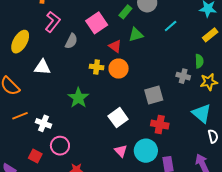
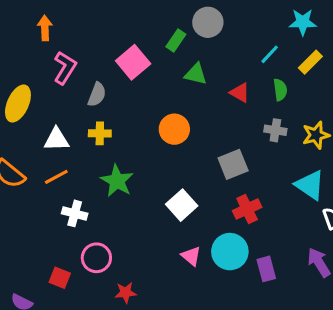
cyan line: (171, 26) -> (270, 54), moved
green triangle: (136, 35) -> (196, 74), turned 35
red triangle: (115, 46) -> (240, 93), moved
green semicircle: (199, 61) -> (280, 90), moved
yellow cross: (97, 67) -> (100, 133), moved
orange line: (20, 116) -> (56, 177), moved
white cross: (43, 123) -> (75, 213), moved
red cross: (160, 125) -> (247, 209), turned -30

